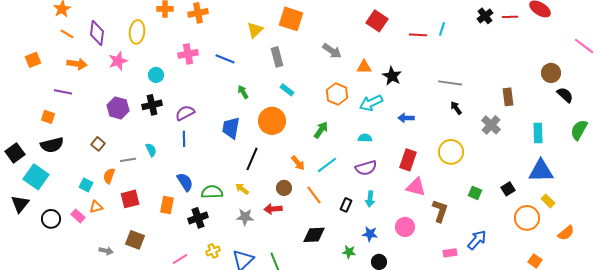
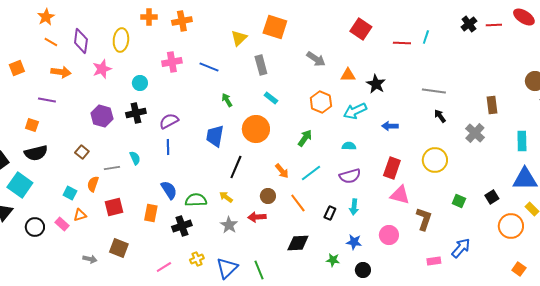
gray star: (245, 217) -> (229, 225), turned 30

